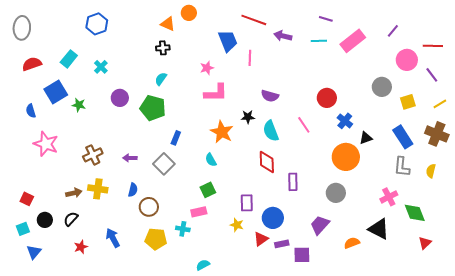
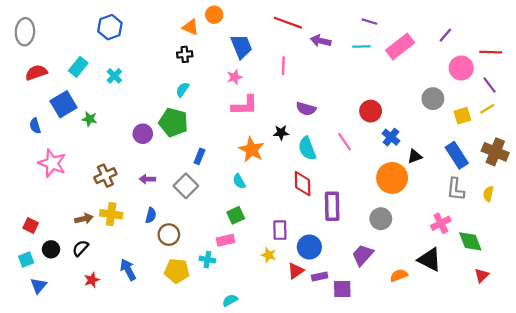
blue trapezoid: (228, 41) -> (241, 46), moved
purple circle: (120, 98) -> (143, 134), moved
yellow line: (440, 104) -> (487, 109), moved
purple rectangle: (293, 182) -> (332, 206), size x1.4

